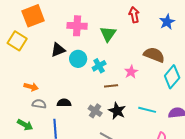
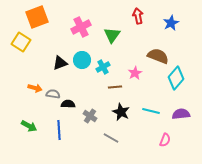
pink cross: (77, 26) -> (81, 27), turned -30
black triangle: (58, 50) -> (60, 63), moved
gray semicircle: (39, 104) -> (53, 94), moved
gray cross: (95, 111) -> (90, 116), moved

